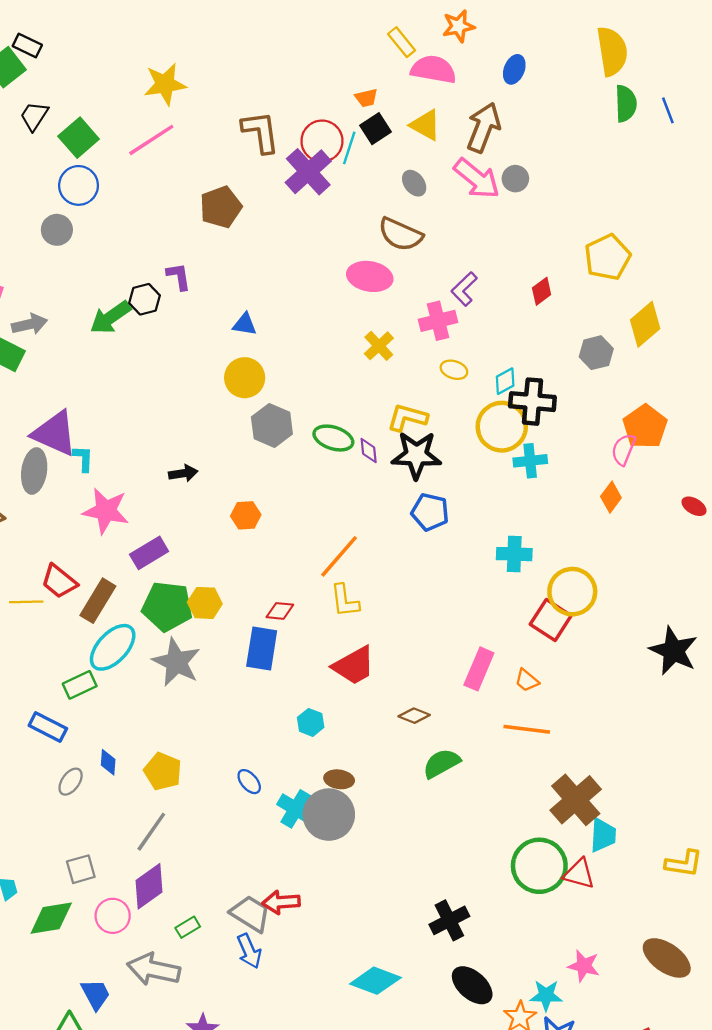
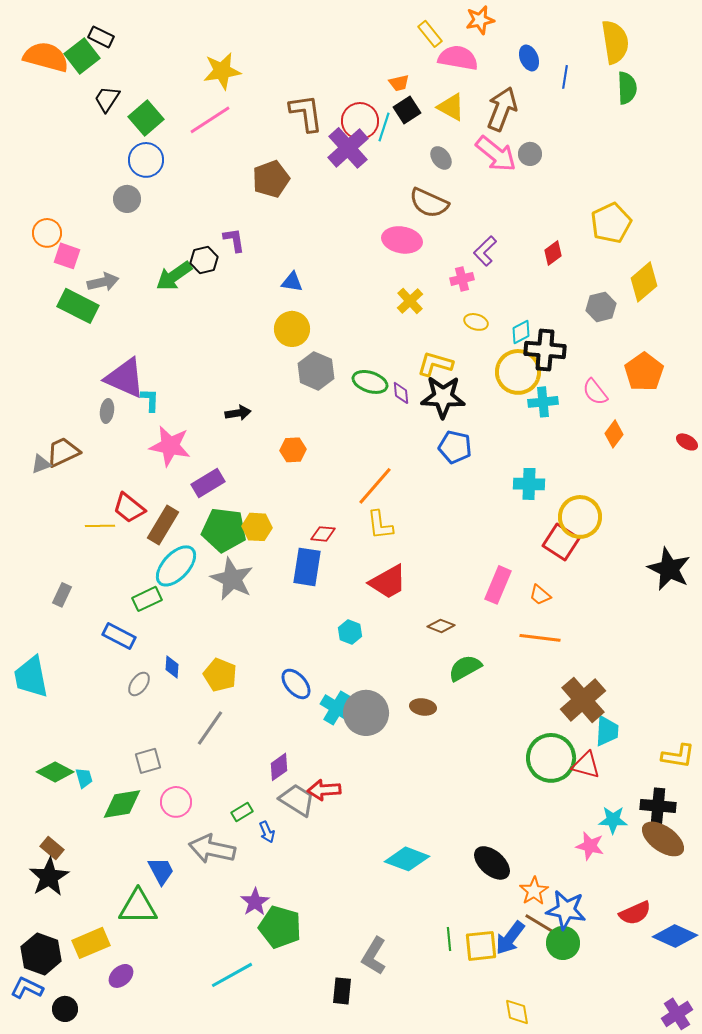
blue ellipse: (514, 69) -> (529, 58), turned -45
blue line: (668, 110) -> (565, 77), moved, turned 30
pink cross: (438, 321) -> (462, 279), size x0.7
pink semicircle: (623, 449) -> (595, 392), moved, turned -60
gray ellipse: (34, 471) -> (107, 411), size x0.6
brown ellipse: (339, 779) -> (423, 707), moved
blue ellipse: (249, 782) -> (296, 684), size x1.4
purple diamond: (149, 886) -> (279, 767), moved, size x0.7
black cross: (449, 920) -> (658, 806), moved, turned 32
blue arrow: (249, 951) -> (267, 832), moved, size x0.7
cyan star: (546, 995) -> (613, 820), moved

